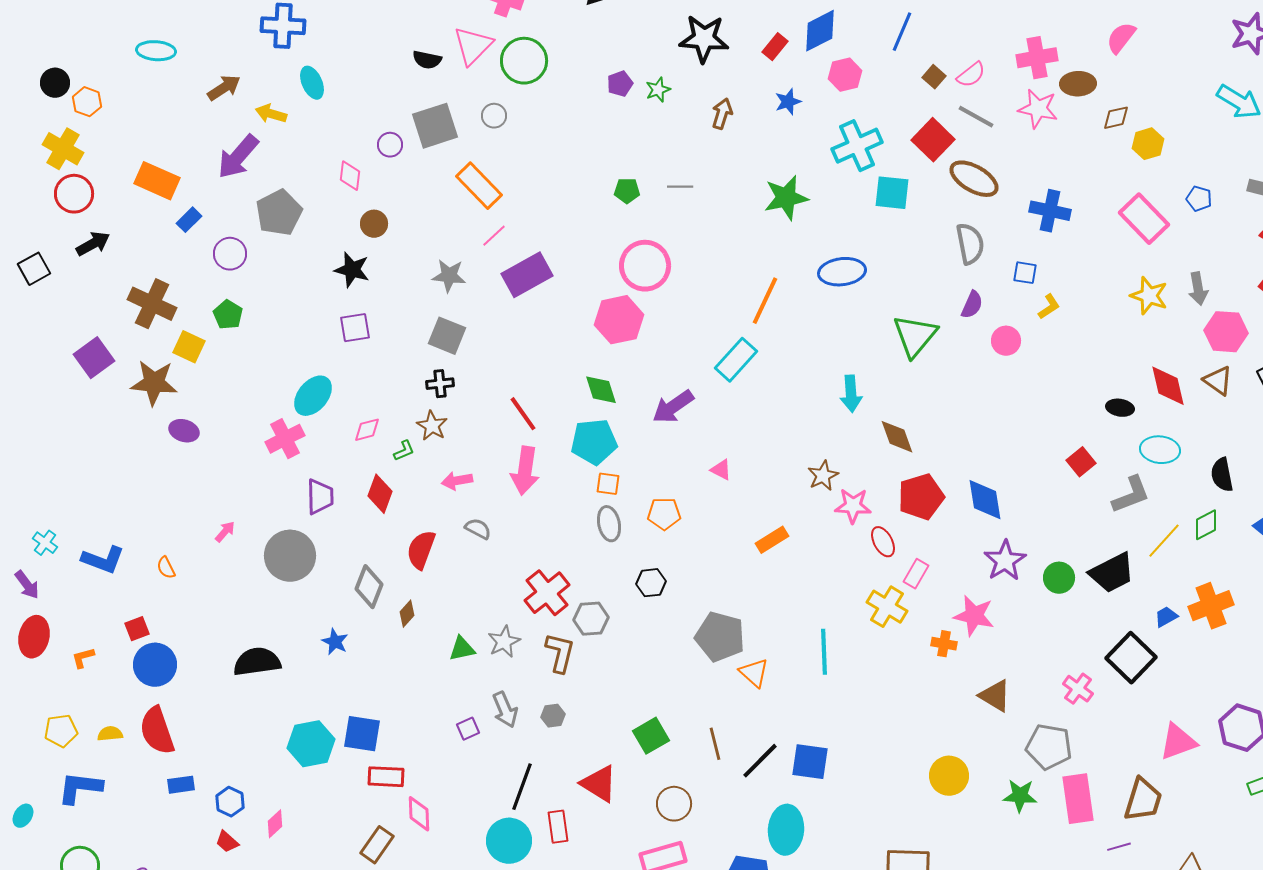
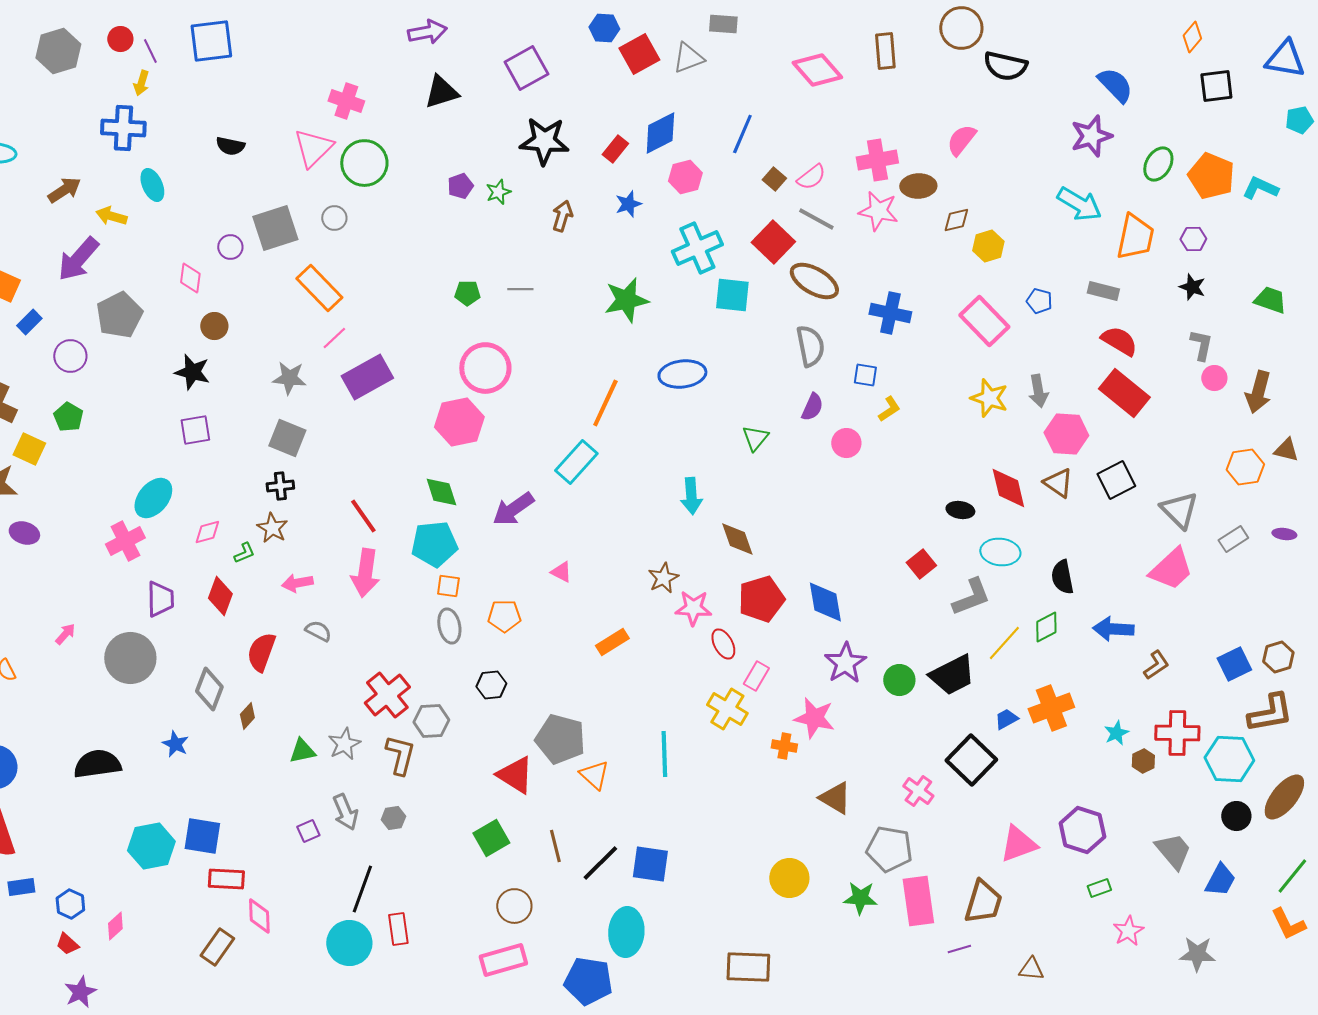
black semicircle: (427, 60) -> (230, 146), moved
green triangle: (915, 336) -> (755, 438), size x0.6
red triangle: (599, 784) -> (515, 775), moved

